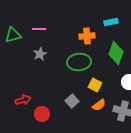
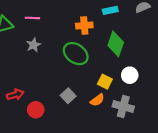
green ellipse: (79, 62) -> (76, 54), turned 40
yellow square: (95, 85) -> (105, 82), moved

